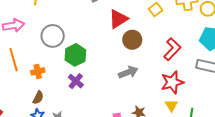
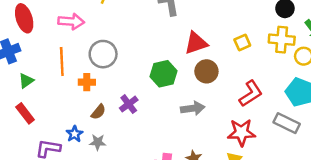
gray circle: (53, 36) -> (103, 54), moved
green hexagon: (75, 55) -> (164, 74), moved
brown semicircle: (38, 98) -> (98, 112), moved

